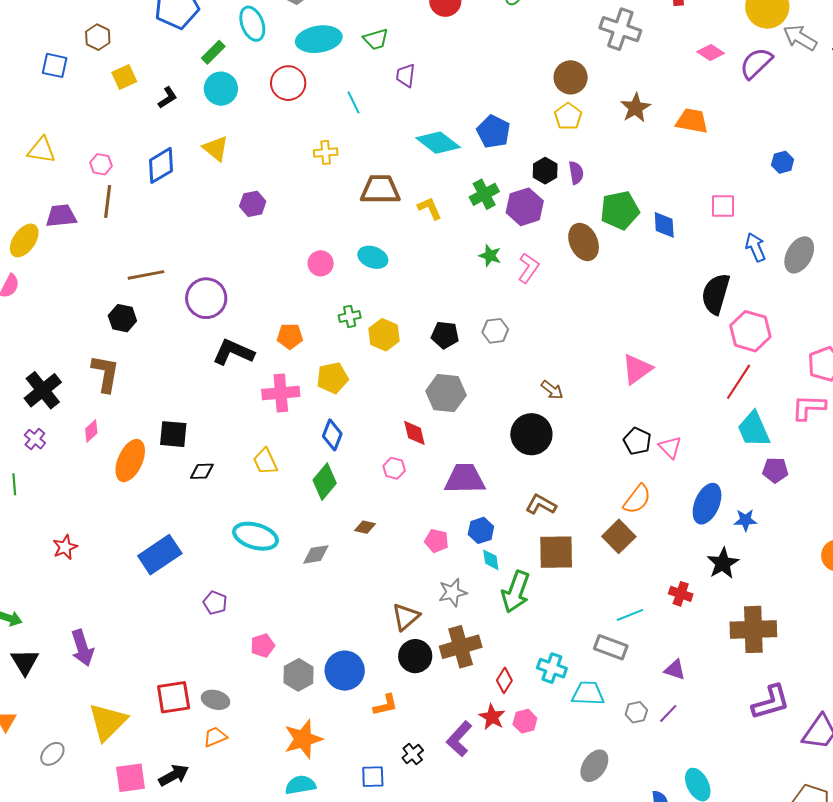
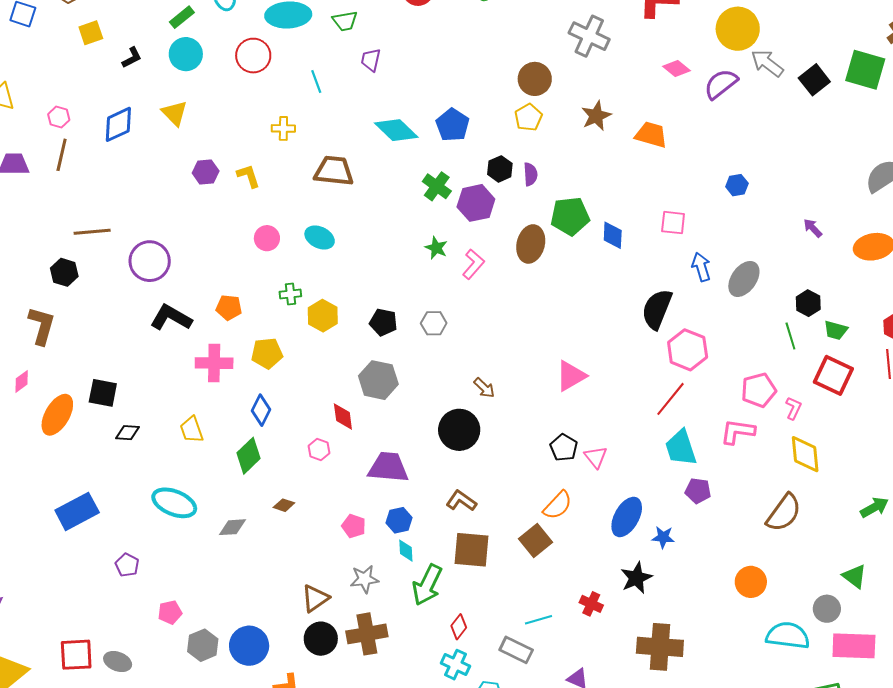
green cross: (484, 194) -> (437, 186), turned -32
yellow L-shape: (430, 208) -> (248, 176), moved
brown ellipse: (584, 242) -> (531, 244), turned 33
red diamond: (504, 680) -> (459, 627), moved

